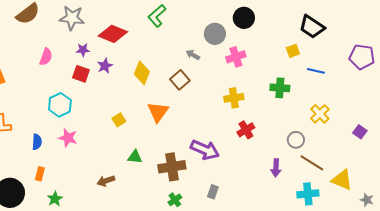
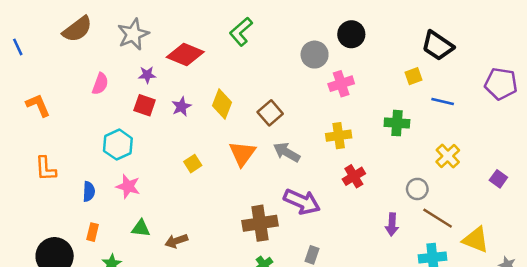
gray star: (72, 18) -> (133, 34), turned -30
gray arrow: (193, 55) -> (287, 152), moved, size x1.5
purple star: (105, 66) -> (181, 107), moved
green triangle: (135, 157) -> (141, 228), moved

